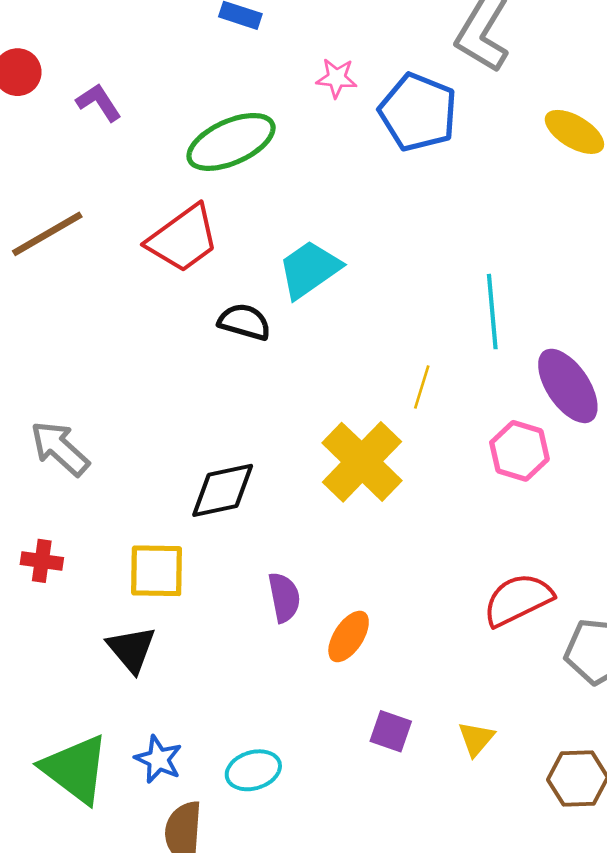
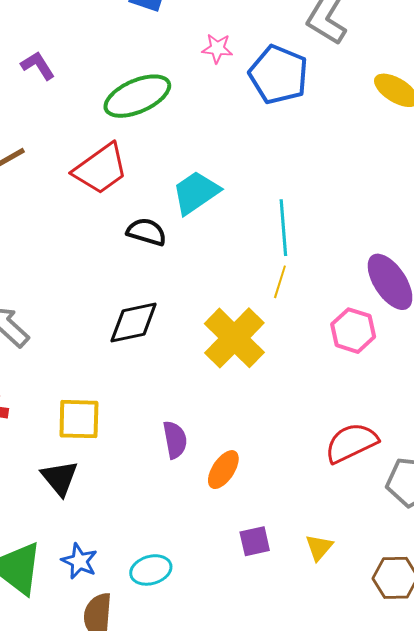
cyan line: (492, 312) -> (283, 228), moved
black diamond: (223, 490) -> (134, 322), moved
purple square: (391, 731) -> (255, 541), turned -32

